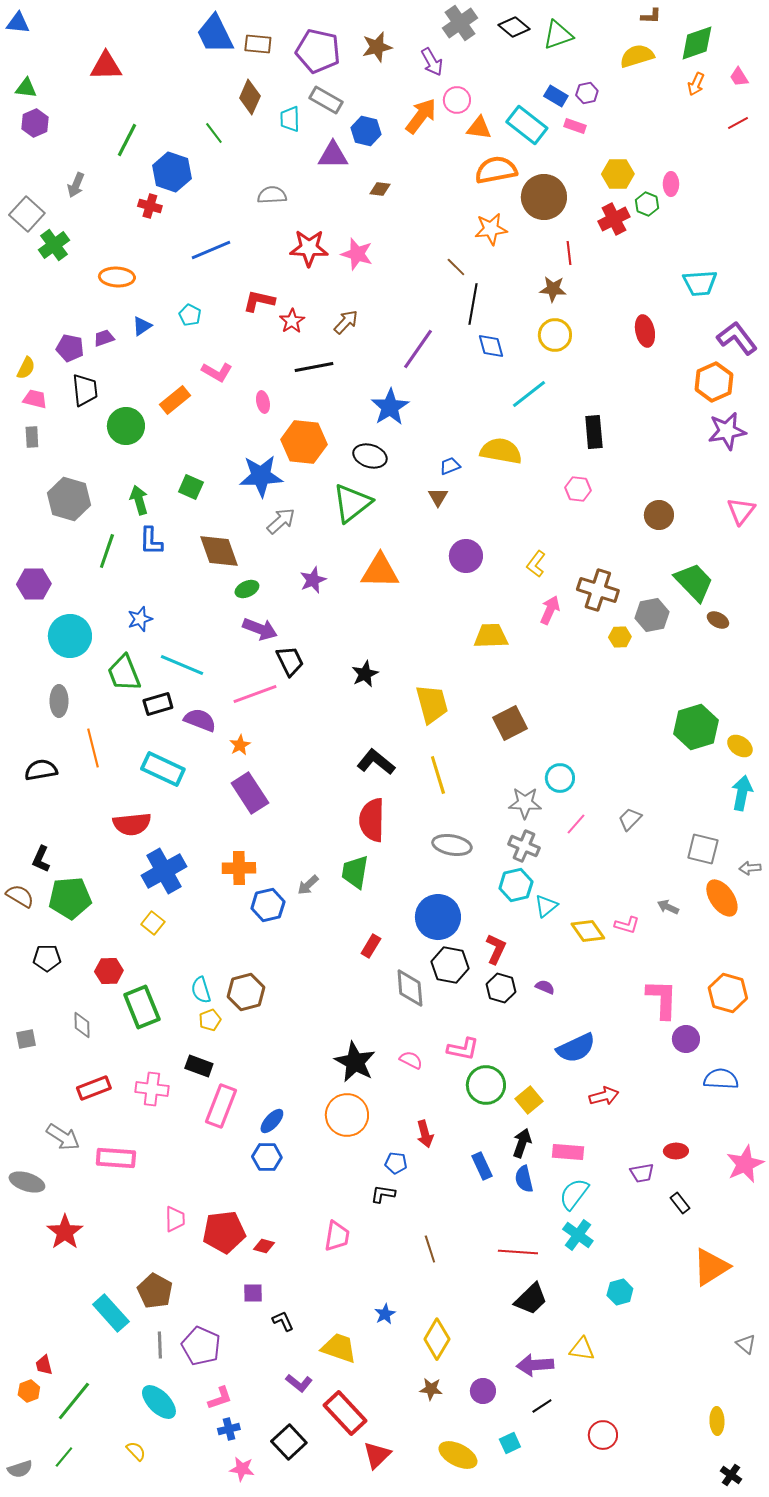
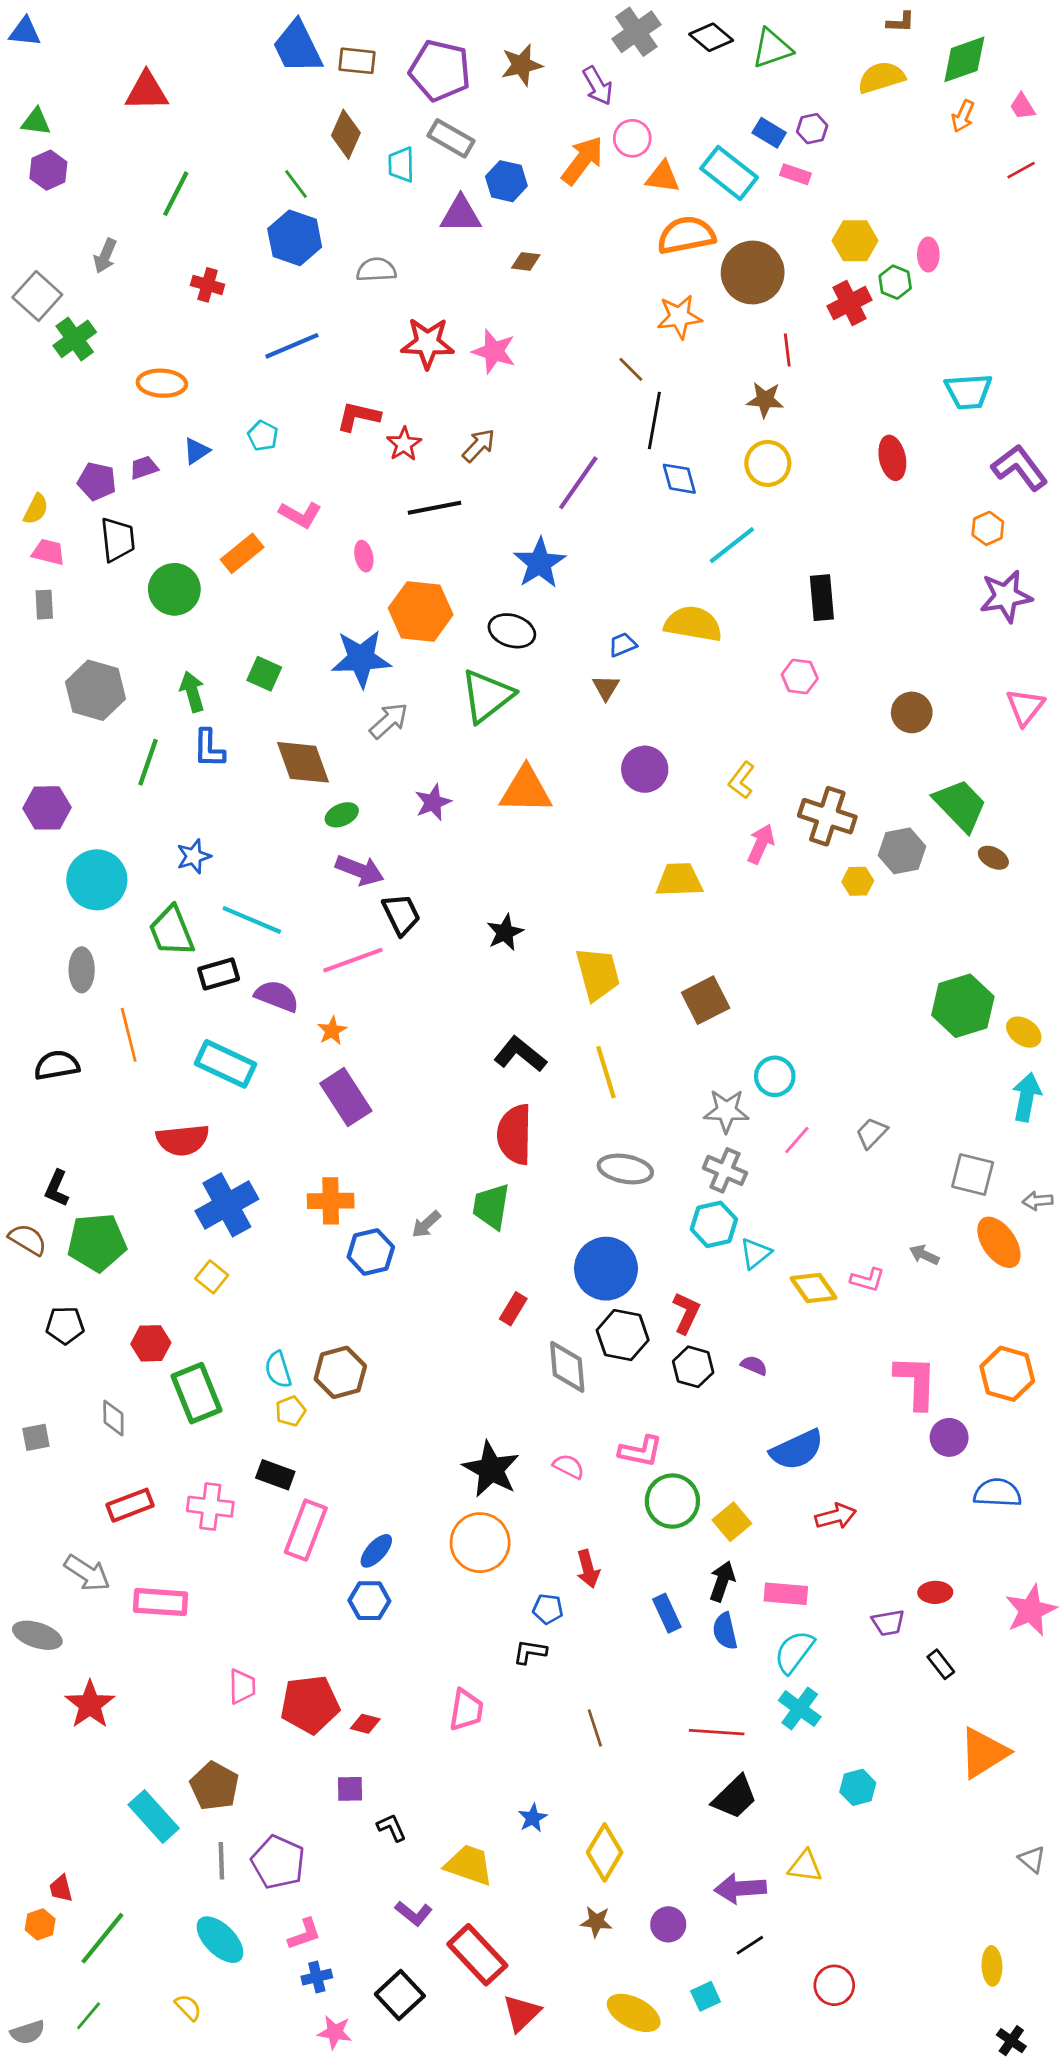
blue hexagon: (172, 172) -> (295, 238), moved
orange hexagon: (714, 382) -> (988, 528), size x0.6

